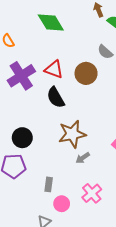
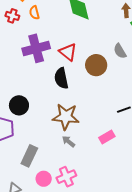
gray arrow: (83, 158) -> (68, 141), turned 56
gray rectangle: (49, 184) -> (29, 156), size x1.5
pink circle: (62, 204) -> (44, 179), moved

